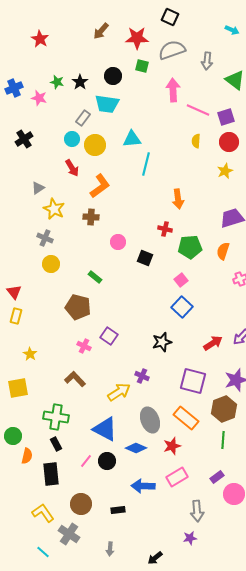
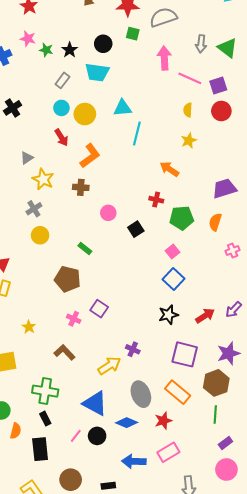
gray arrow: (207, 61) -> (201, 44), moved
pink star: (39, 98) -> (28, 39), moved
gray rectangle: (83, 118) -> (62, 80), moved
yellow star: (225, 171) -> (189, 141), moved
orange arrow: (178, 199) -> (169, 169), turned 132
gray cross: (45, 238) -> (34, 209), turned 35
black square: (145, 258) -> (136, 229), turned 35
black star: (162, 342) -> (168, 315), moved
yellow star: (30, 354) -> (29, 327), moved
purple rectangle: (217, 477) -> (225, 443), moved

